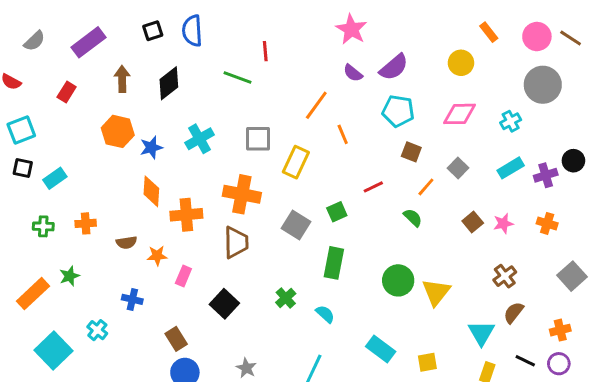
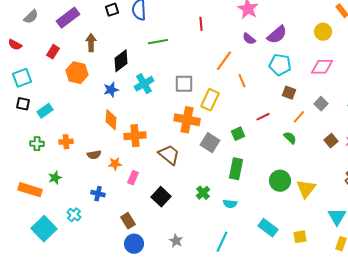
red line: (265, 51) -> (201, 24), moved
green line: (237, 77) -> (158, 42), moved, turned -30
black diamond: (169, 83) -> (121, 61), moved
orange hexagon: (118, 131) -> (77, 73), moved
orange cross: (242, 194) -> (187, 120), moved
brown trapezoid: (236, 242) -> (169, 155), turned -50
orange rectangle: (33, 294) -> (30, 190), turned 60
cyan semicircle: (325, 314) -> (230, 204), turned 144

